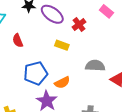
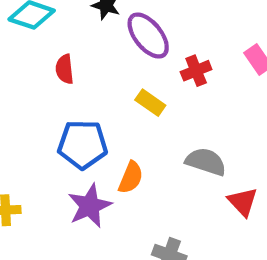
orange semicircle: (62, 83) -> (131, 178), turned -56

